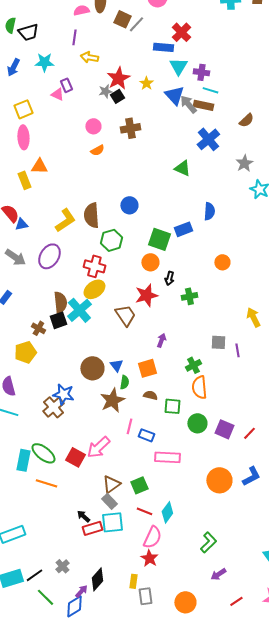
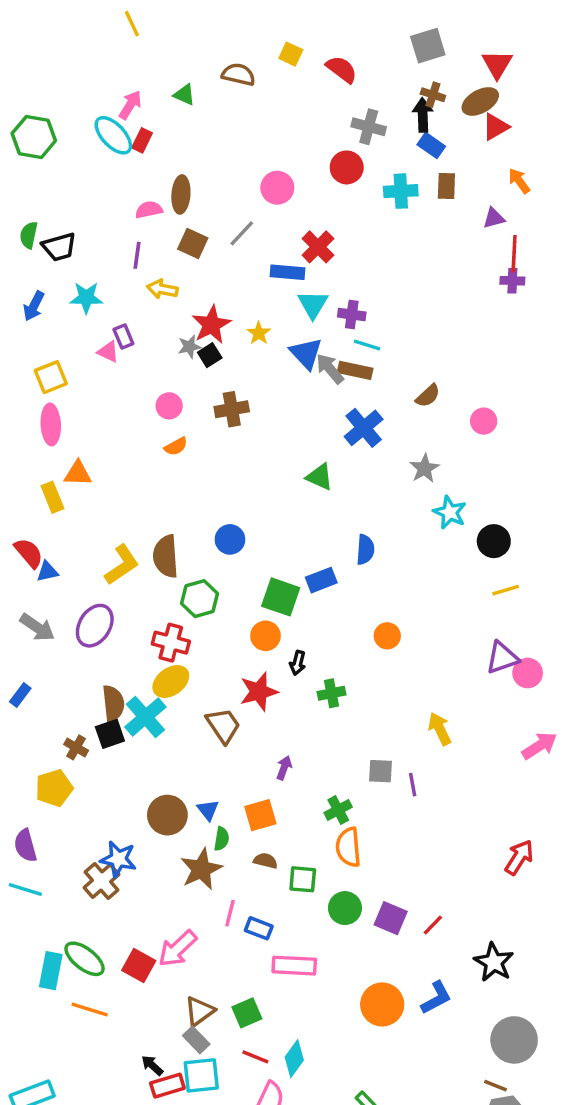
brown square: (122, 19) -> (193, 244), moved

